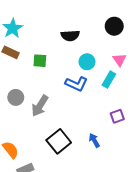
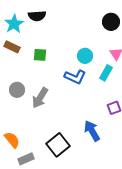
black semicircle: (70, 36) -> (37, 16), moved
blue arrow: (94, 140) -> (92, 131), size x1.5
black square: (59, 141) -> (58, 145), moved

